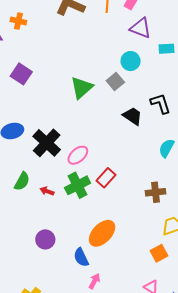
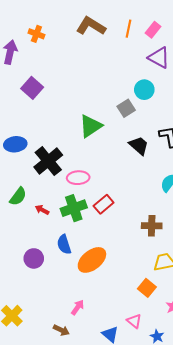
green triangle: (82, 88) -> (91, 126), moved
pink ellipse: (78, 155) -> (78, 178), turned 30
orange square: (159, 253) -> (147, 288), turned -30
blue semicircle: (81, 257) -> (64, 244), moved

